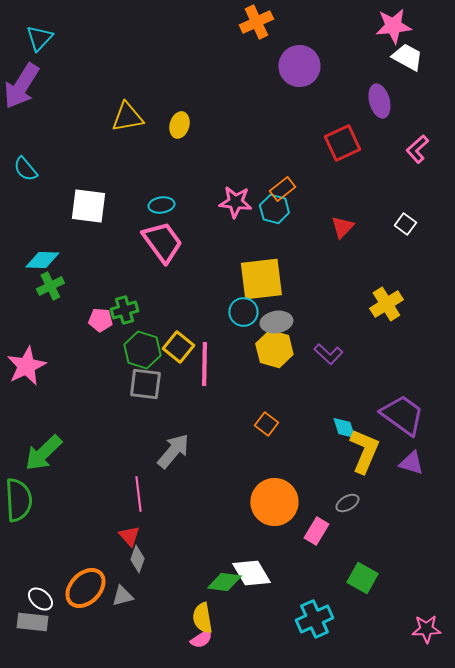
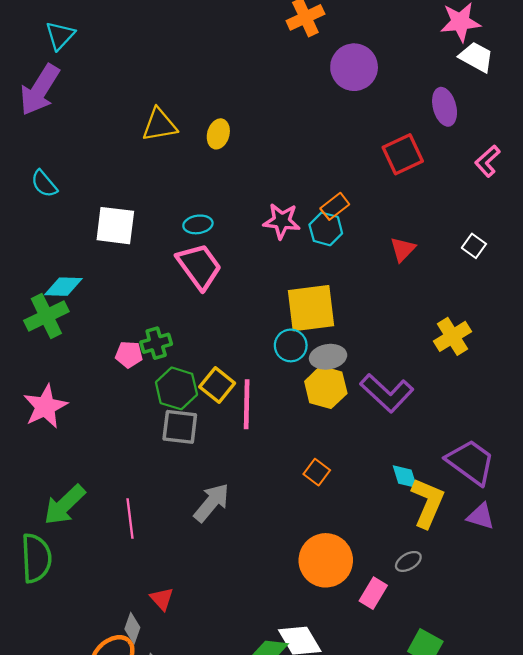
green cross: (50, 286) -> (46, 316), moved, size x1.4
purple L-shape: (328, 354) -> (387, 393), size x1.6
pink line: (138, 494) -> (130, 518), moved
gray diamond: (137, 559) -> (132, 628), moved

